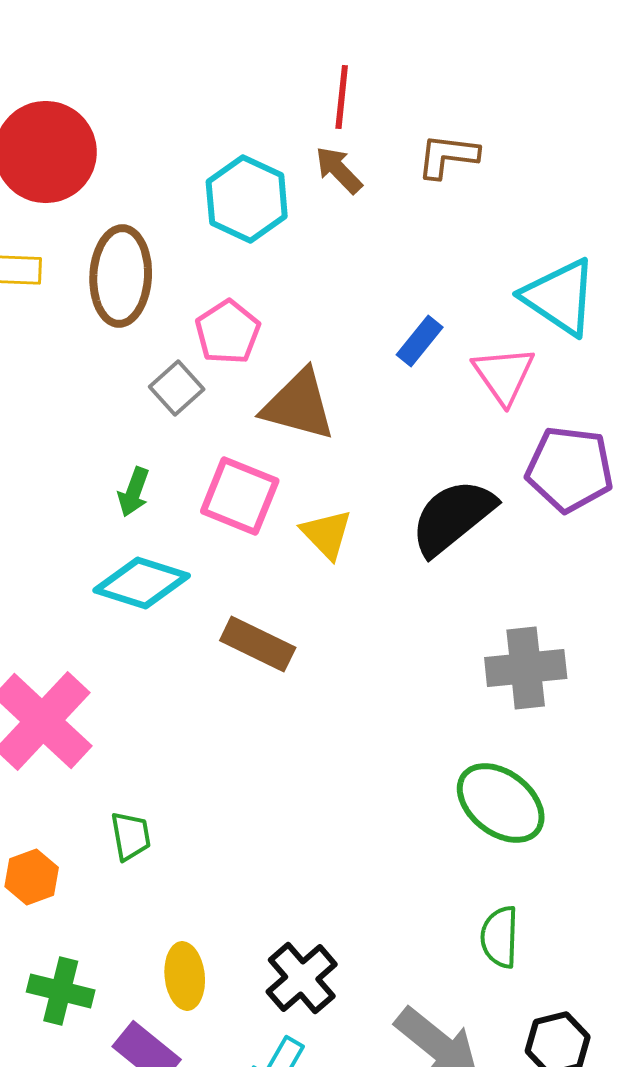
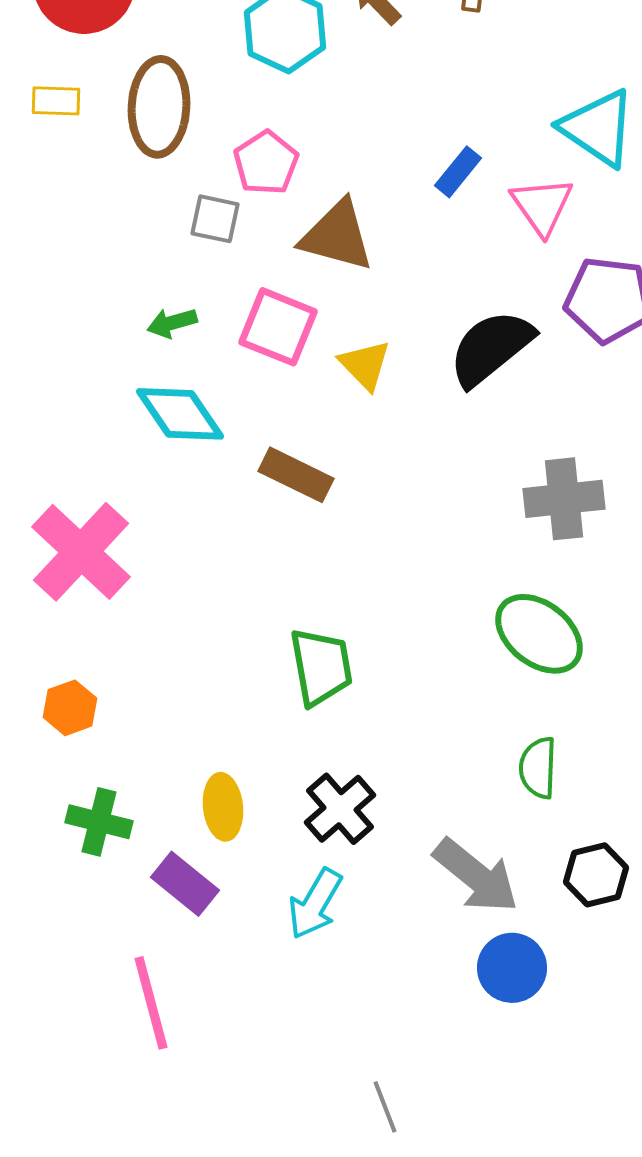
gray square: (177, 388) -> (215, 219), turned -36
green arrow: (134, 492) -> (172, 323), turned 54
cyan diamond: (142, 583) -> (180, 414), turned 38
green trapezoid: (131, 836) -> (321, 667), moved, size x1.6

